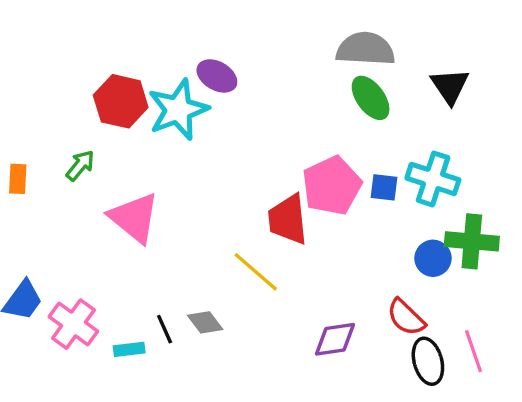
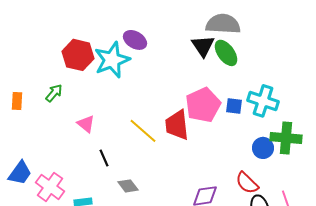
black triangle: (450, 86) -> (203, 46), moved
pink triangle: (134, 218) -> (86, 124), size x0.6
yellow line: (256, 272) -> (143, 131), moved
black line: (165, 329) -> (104, 158), moved

